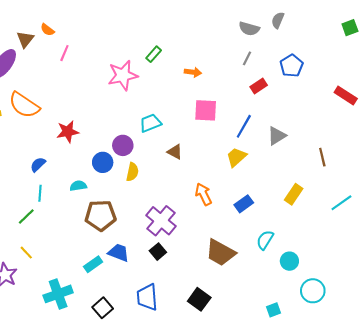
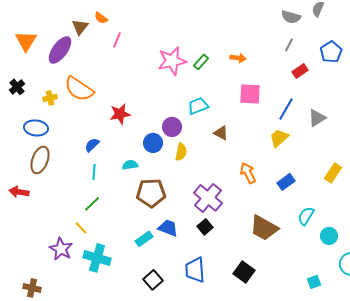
green rectangle: (154, 54) -> (201, 62), moved
green line: (26, 217) -> (92, 204), moved
cyan cross: (58, 294) -> (97, 258), moved, turned 36

